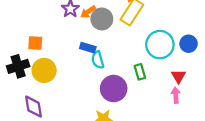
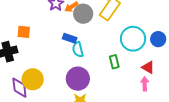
yellow circle: (44, 70) -> (33, 79), moved
red triangle: (179, 76) -> (148, 67), turned -32
purple circle: (114, 89) -> (78, 79), moved

